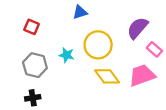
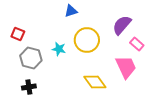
red square: (32, 27) -> (18, 34), moved
pink trapezoid: (142, 75) -> (126, 67), turned 85
yellow diamond: (107, 76) -> (95, 82), moved

